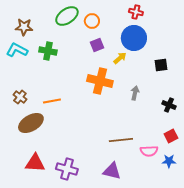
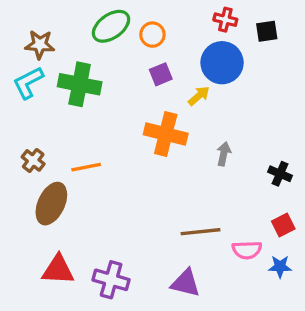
cyan L-shape: (17, 50) -> (28, 83), turned -55
green cross: (48, 51) -> (80, 84), size x1.4
black square: (161, 65) -> (267, 31), moved
brown ellipse: (31, 123) -> (51, 204), turned -35

